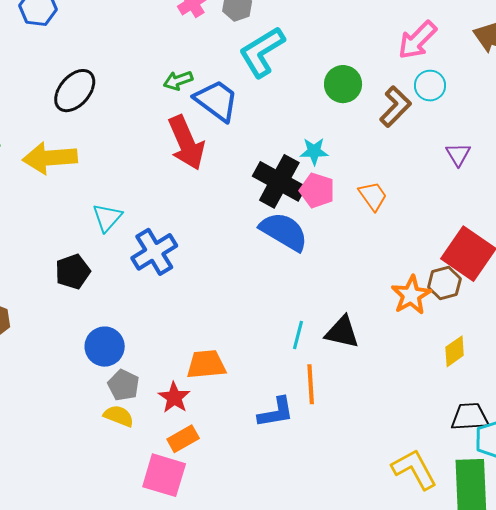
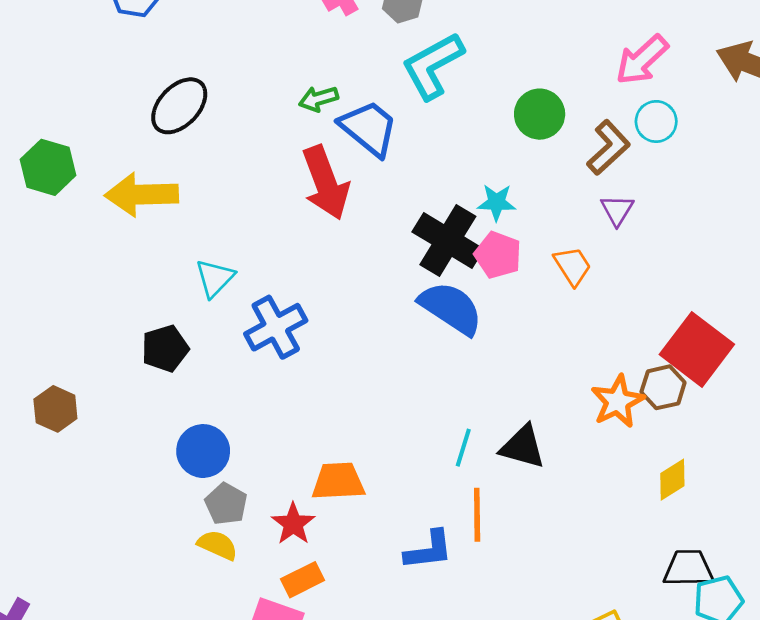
purple triangle: (458, 154) -> (617, 210), moved

